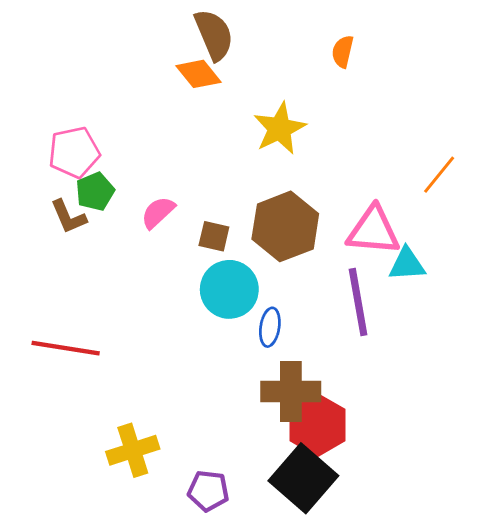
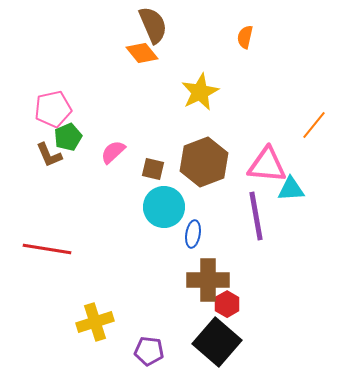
red hexagon: (317, 425) -> (227, 304), size x0.6

